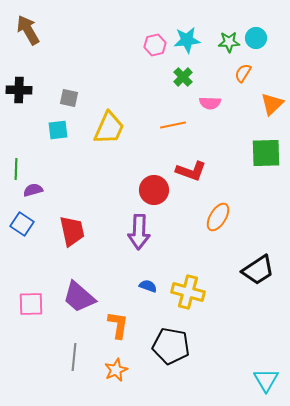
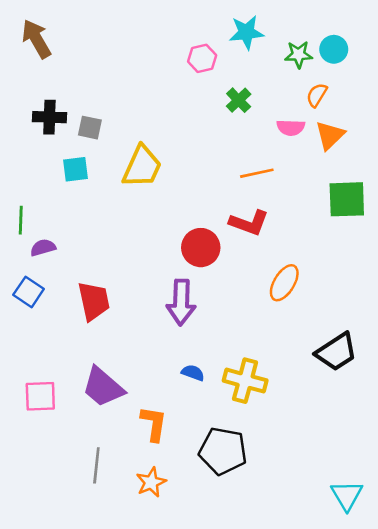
cyan star: (187, 40) -> (246, 32), moved
black cross: (19, 90) -> (49, 117), moved
pink semicircle: (210, 103) -> (291, 128), moved
orange triangle: (272, 104) -> (330, 135), moved
orange line: (173, 125) -> (257, 173), moved

